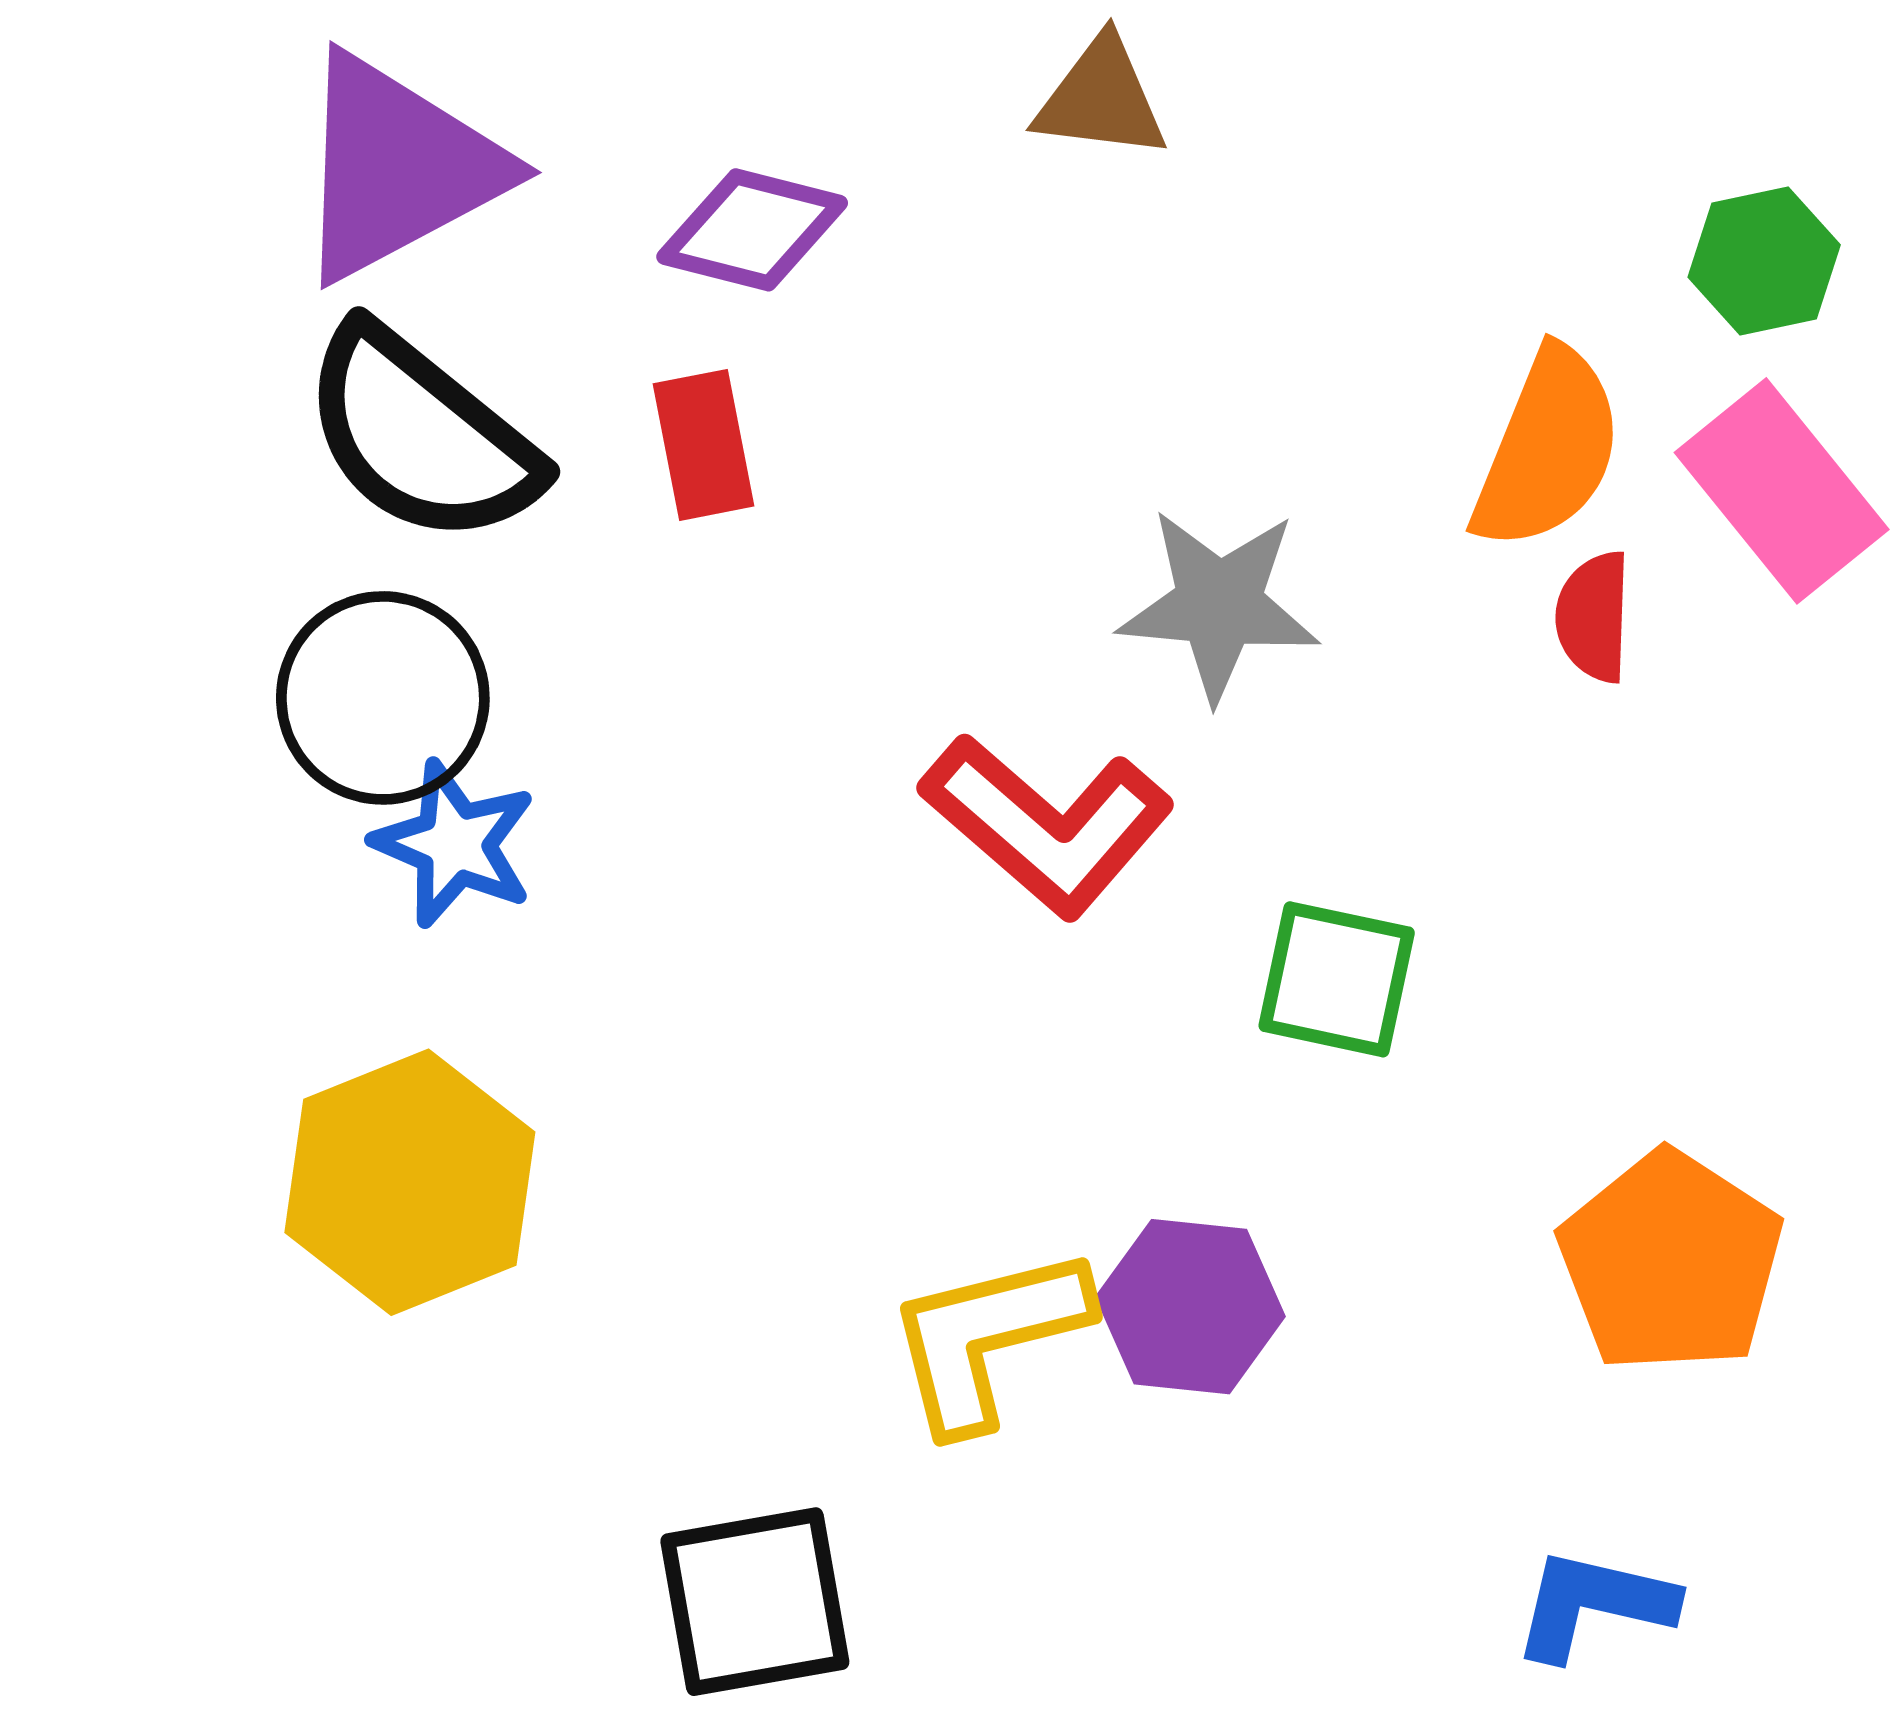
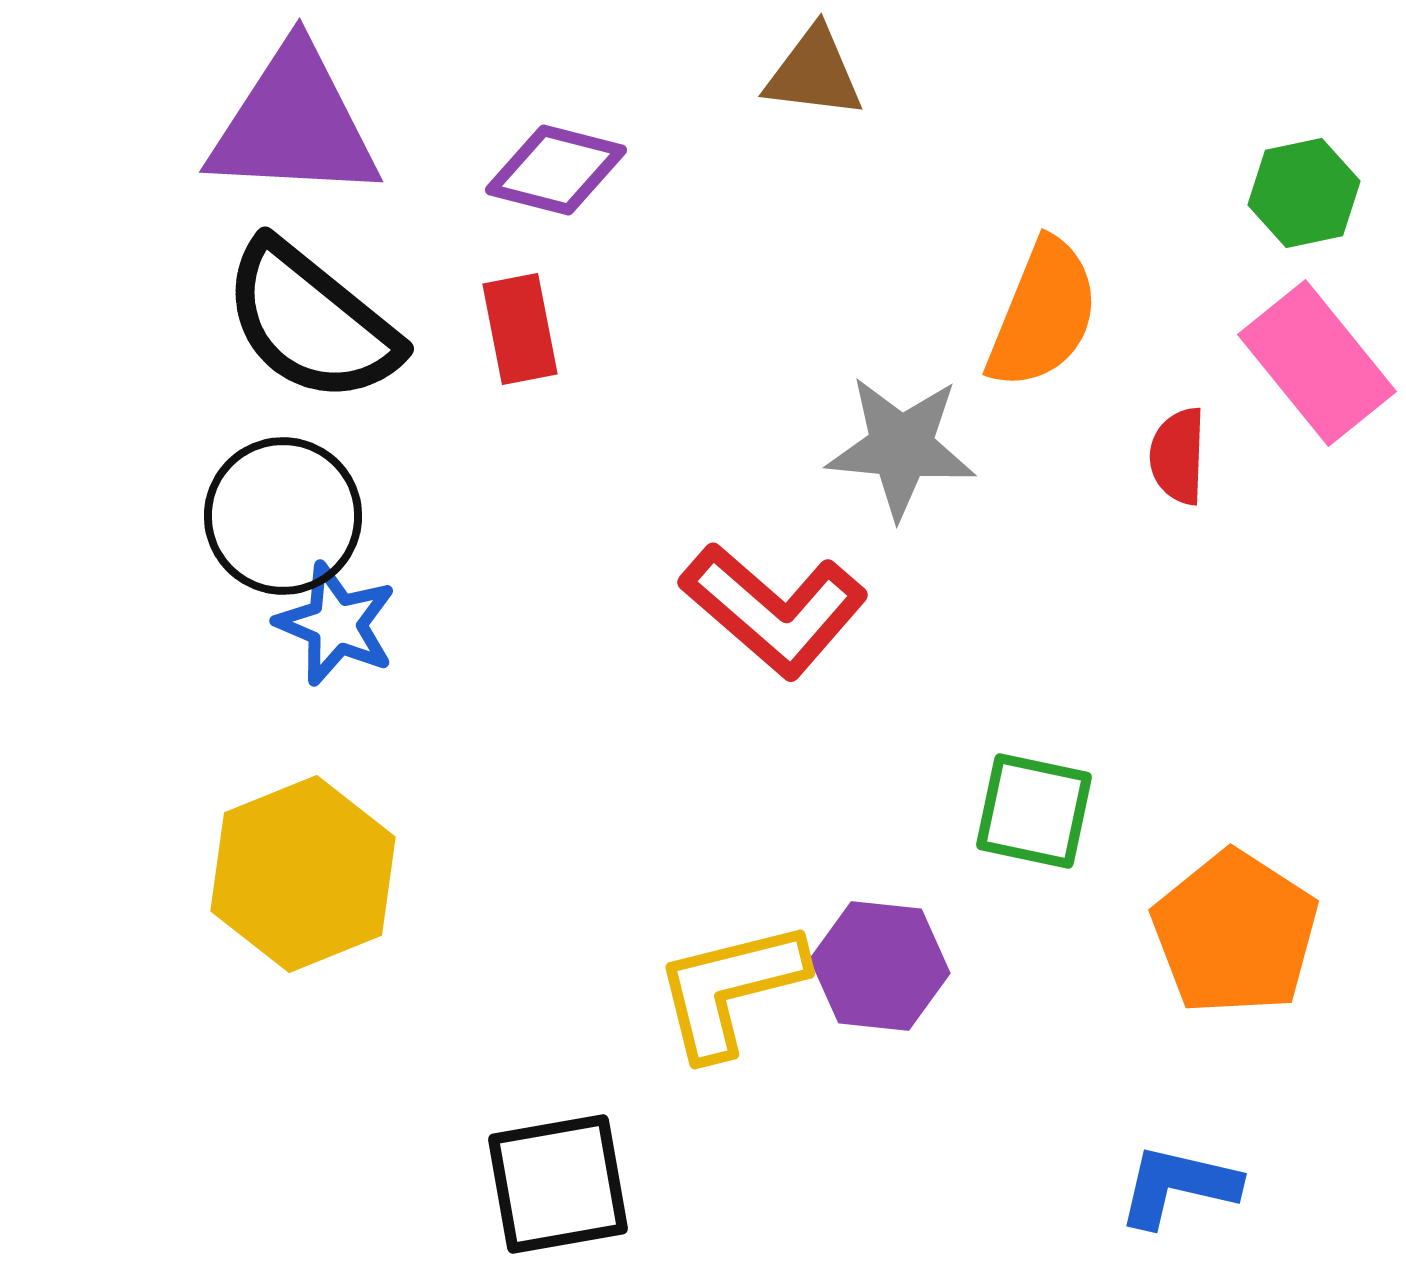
purple triangle: (398, 168) -> (294, 124), turned 31
orange semicircle: (1548, 449) -> (1043, 314), moved
green square: (1337, 979) -> (1034, 811), moved

